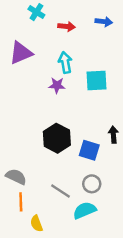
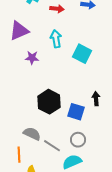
cyan square: (97, 81) -> (82, 54), turned 30
purple star: (57, 85) -> (32, 58), moved
gray semicircle: (16, 177) -> (32, 134), moved

